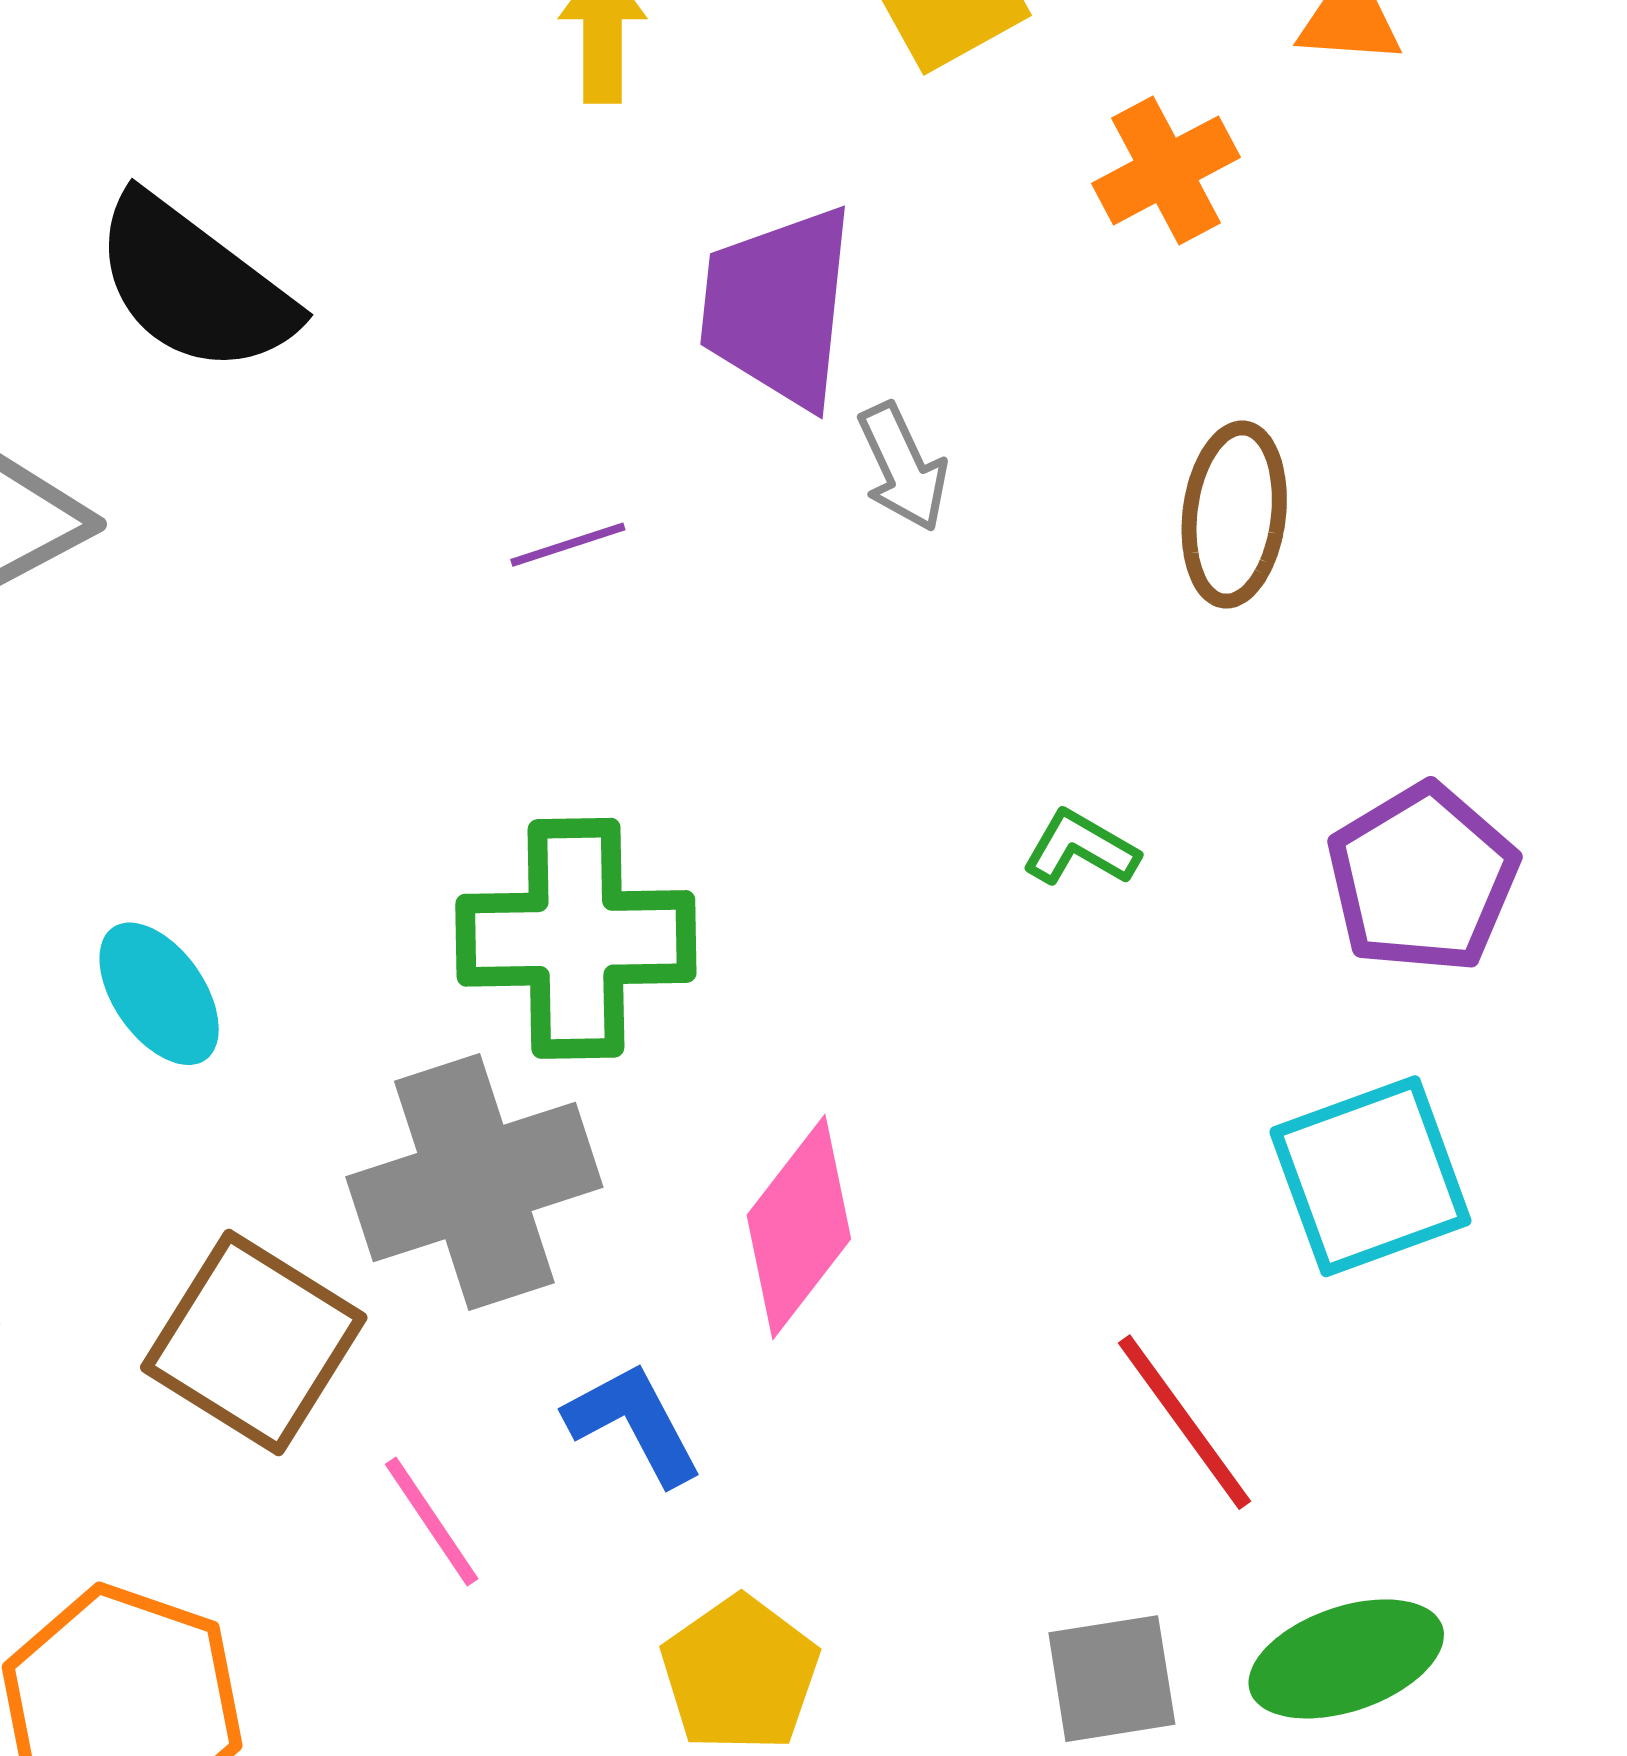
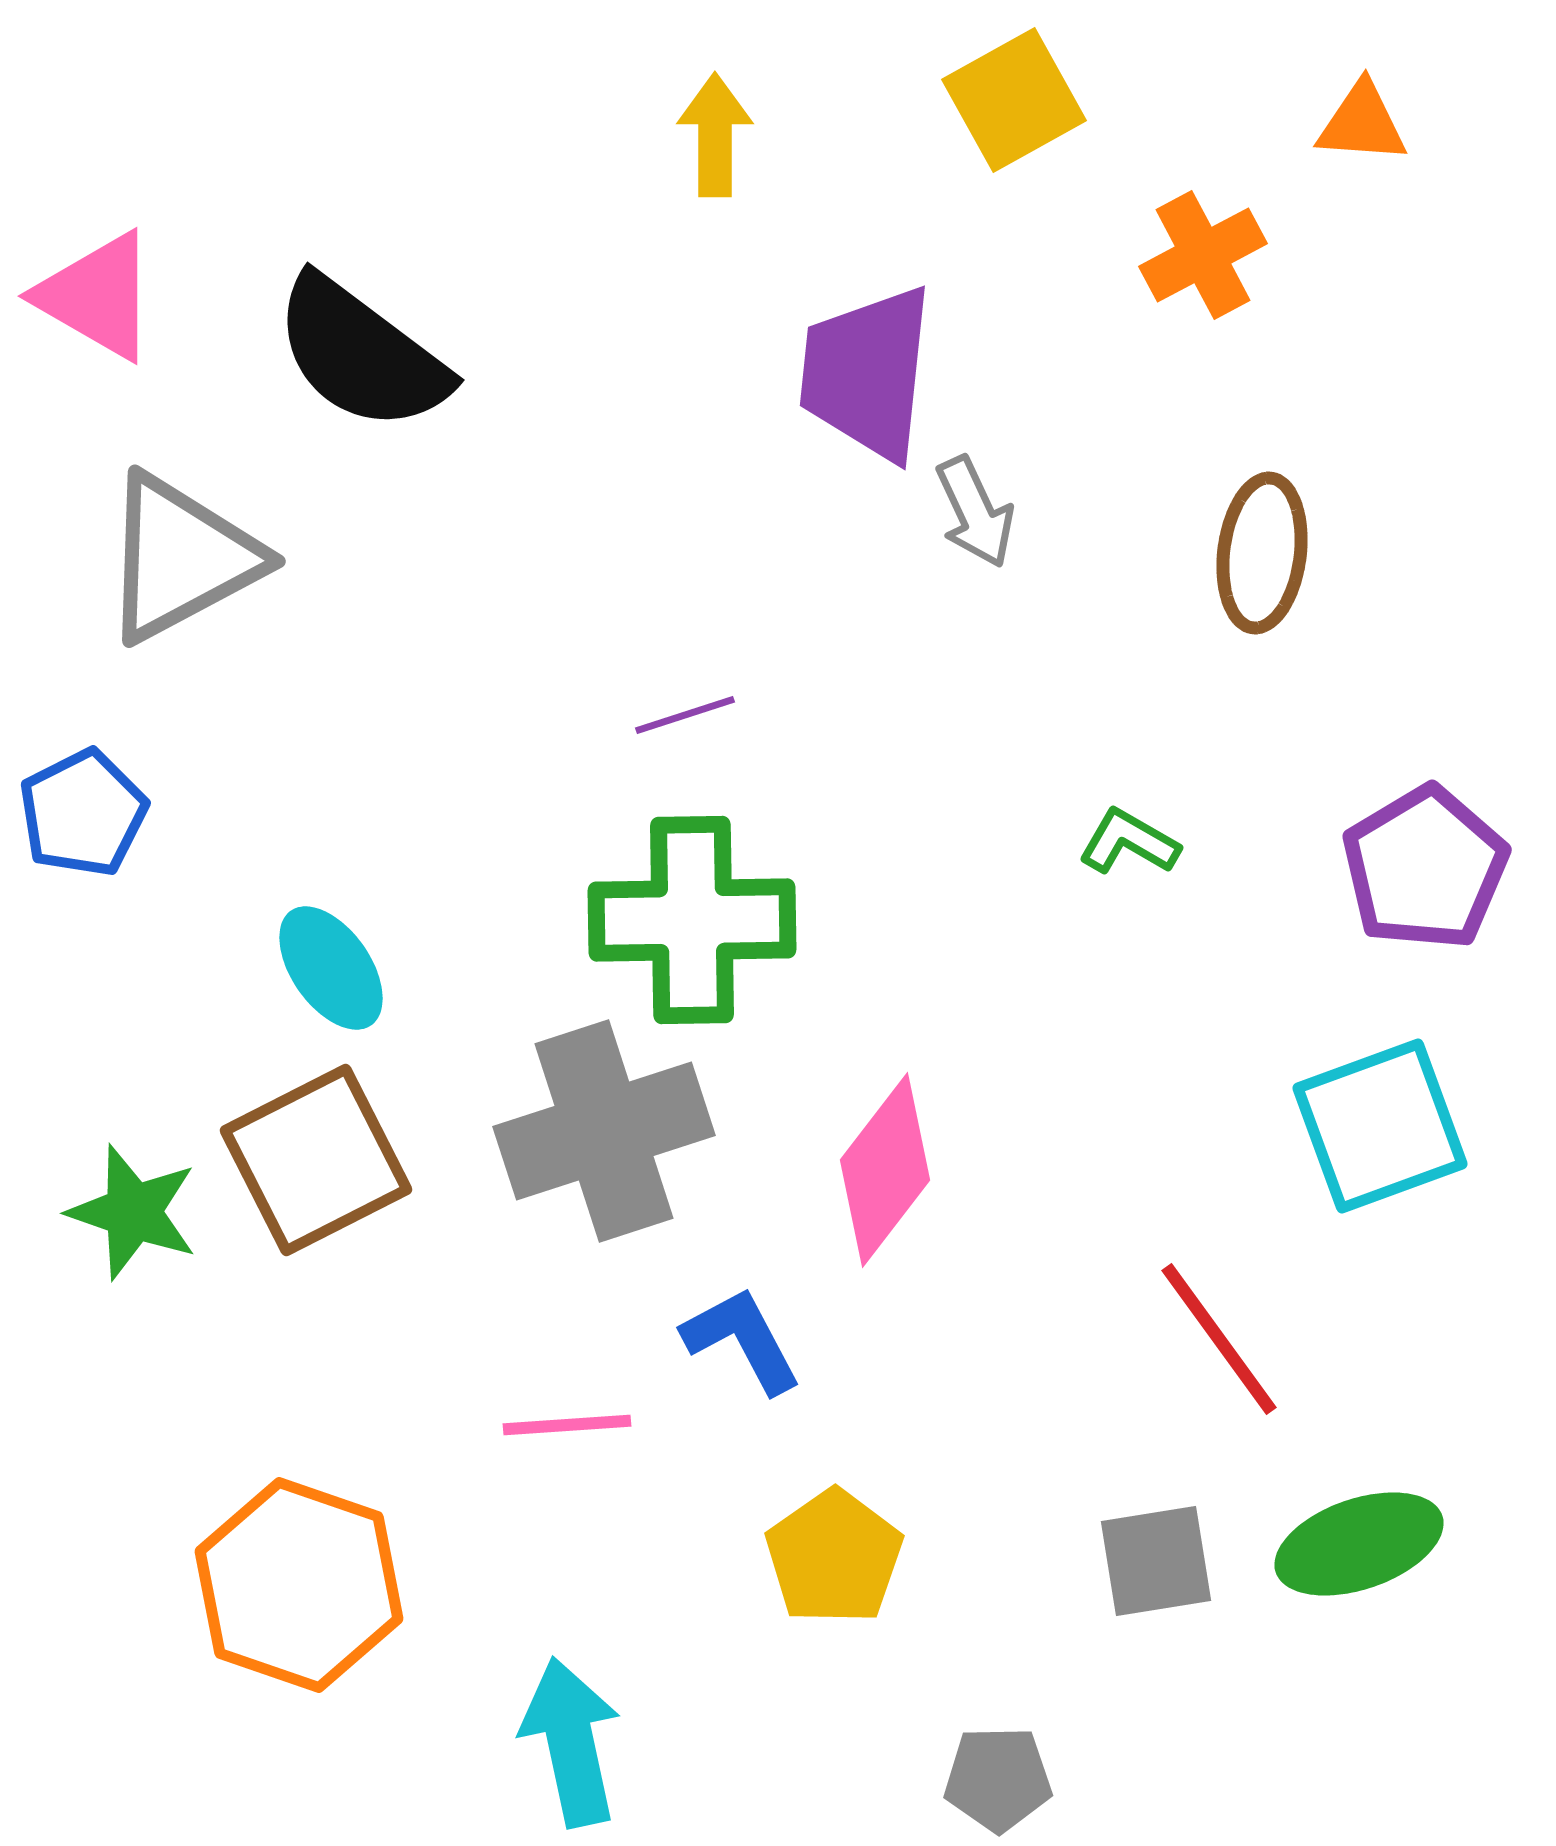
purple line: (568, 545) -> (685, 715), moved
brown square: (254, 1343) -> (316, 1160), moved, turned 31
pink line: (432, 1522) -> (567, 1425), turned -60

